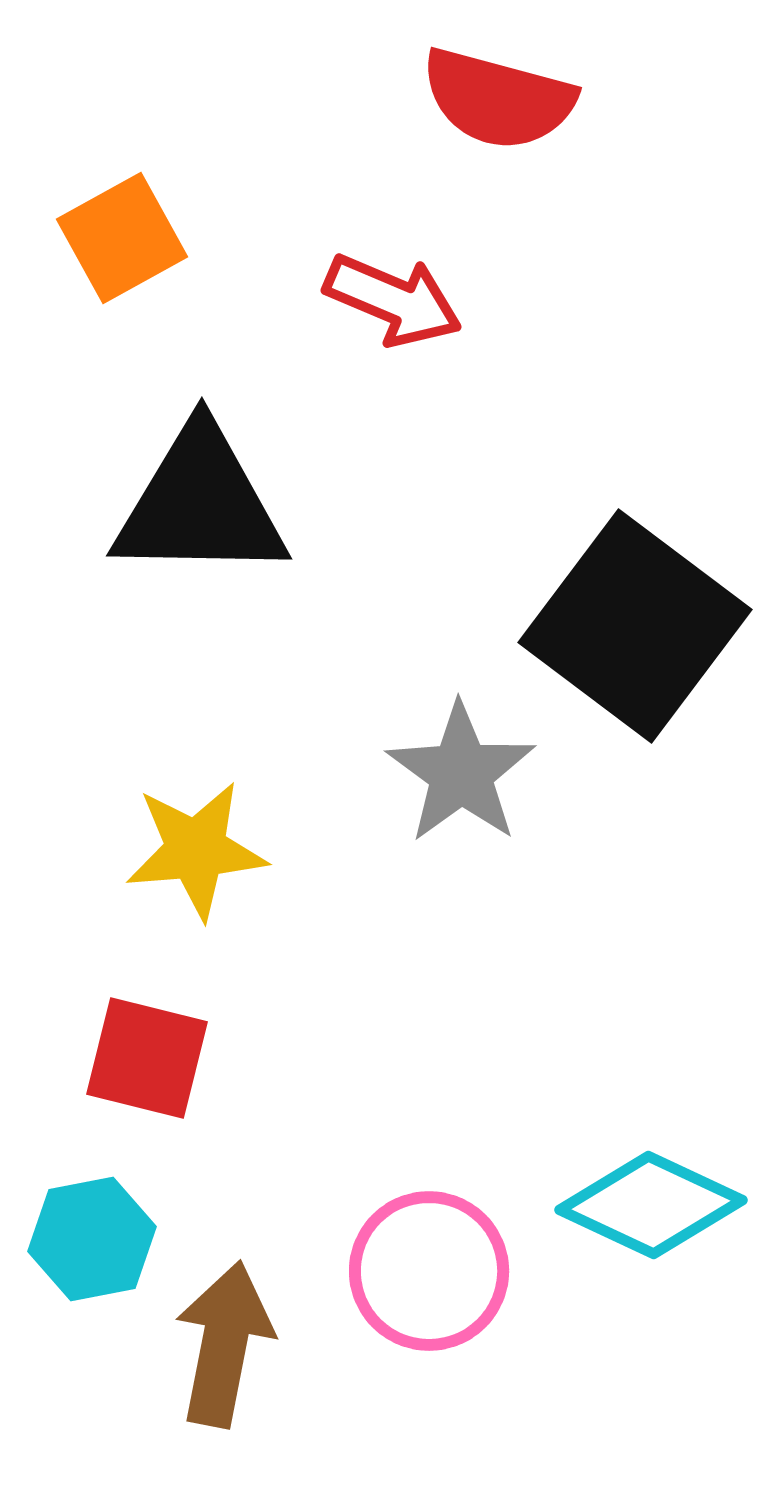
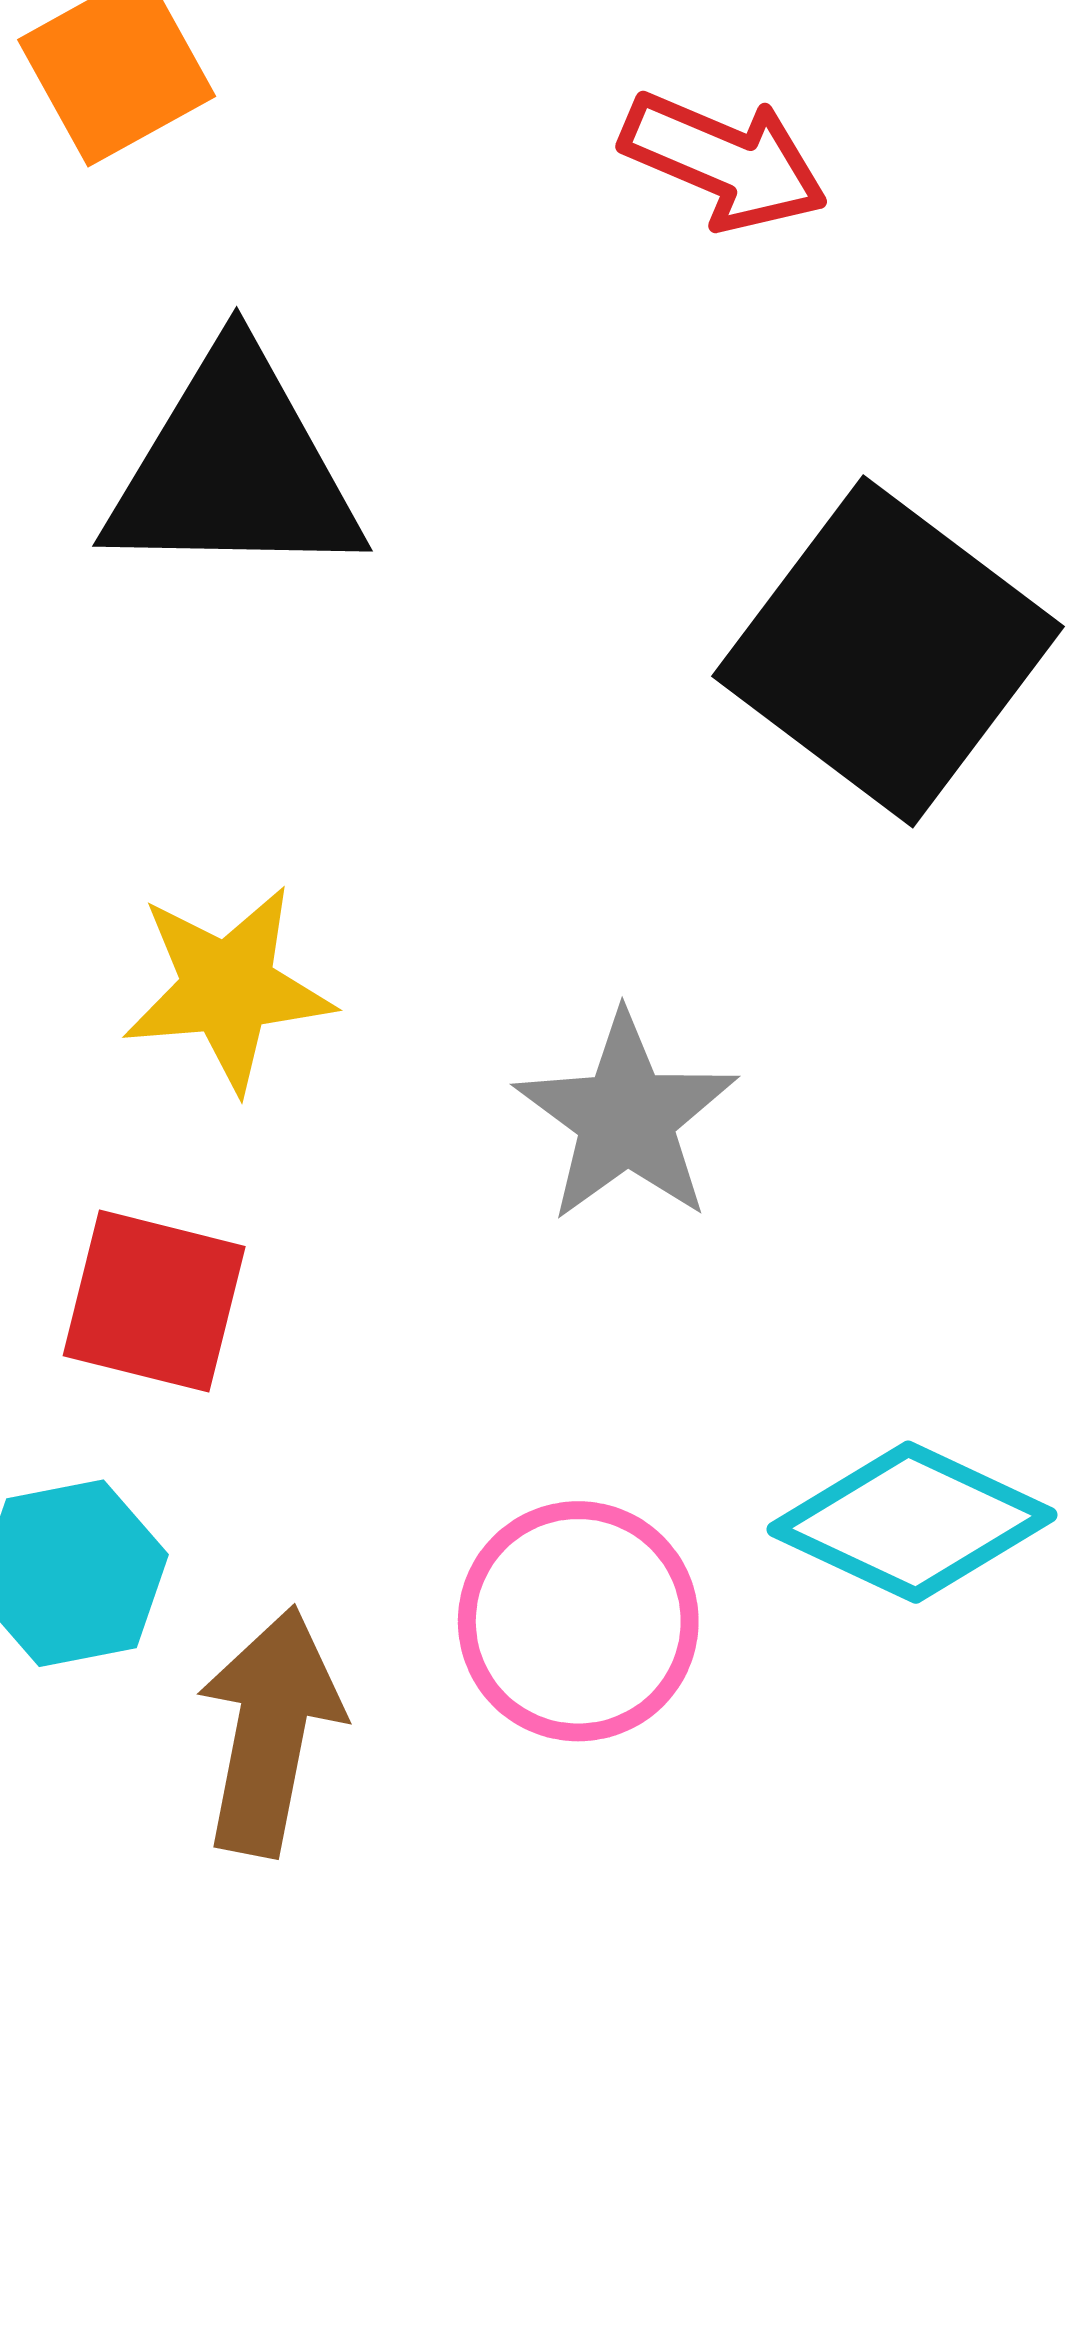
red arrow: (393, 300) -> (724, 161), moved
gray star: (461, 773) -> (626, 1118), moved

